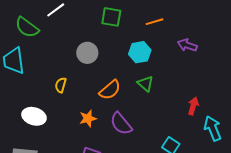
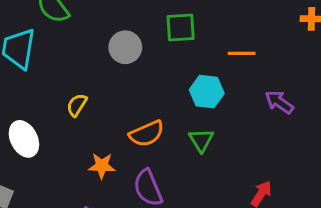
green square: (111, 17) -> (181, 28), turned -30
gray circle: (87, 53) -> (125, 47), moved
white ellipse: (34, 116) -> (24, 139), turned 30

